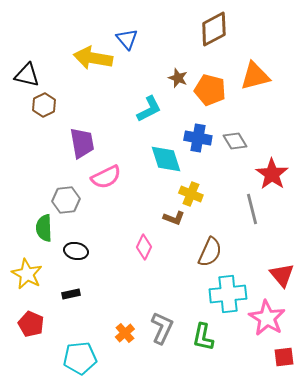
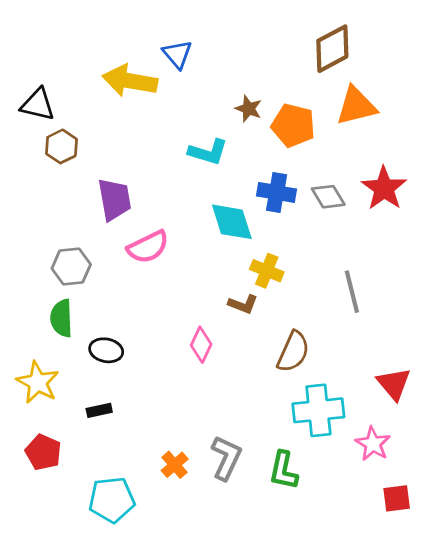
brown diamond: (214, 29) -> (332, 49), moved
cyan L-shape: (149, 109) -> (208, 152), turned 44
red star: (272, 174) -> (384, 188), moved
gray hexagon: (66, 200) -> (71, 267), moved
pink star: (267, 318) -> (373, 444), size x0.7

